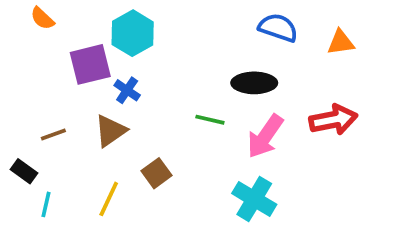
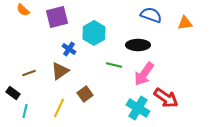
cyan hexagon: (133, 33) -> (94, 33), moved
purple square: (90, 64) -> (57, 17), moved
red arrow: (333, 120) -> (166, 98), moved, turned 45

